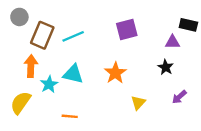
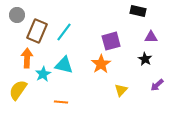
black rectangle: (188, 25) -> (138, 11), moved
purple square: (127, 30) -> (111, 41), moved
cyan line: (73, 36) -> (64, 32), turned -30

